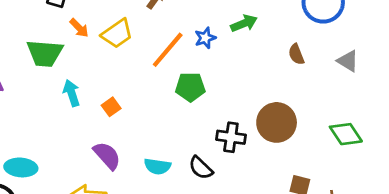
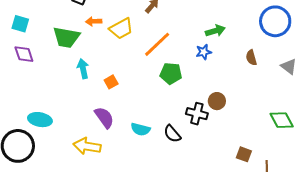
orange arrow: (79, 28) -> (94, 21), turned 126
blue star: (205, 38) -> (204, 52), moved
brown circle: (277, 122) -> (217, 101), moved, size x0.6

